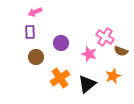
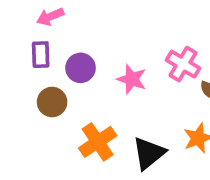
purple circle: (61, 43) -> (81, 68), moved
pink star: (89, 54) -> (132, 79), moved

